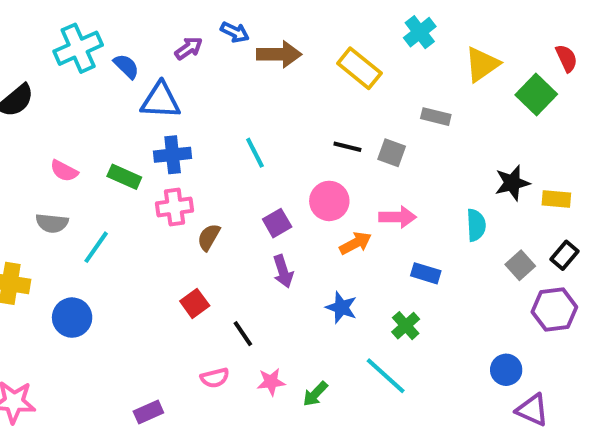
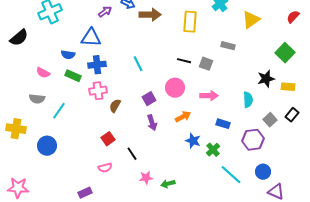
red semicircle: (566, 58) -> (293, 17), turned -112
blue semicircle: (126, 66) -> (68, 55), moved, turned 144
yellow rectangle: (359, 68) -> (190, 22), turned 55
green square: (536, 94) -> (285, 53), moved
orange arrow: (355, 243) -> (183, 117), moved
blue star: (341, 307) -> (193, 141), moved
purple hexagon: (554, 309) -> (253, 140), moved
cyan line: (386, 376) -> (231, 175), moved
pink semicircle: (215, 378) -> (105, 168), moved
green arrow: (315, 394) -> (168, 184), turned 32

